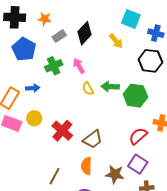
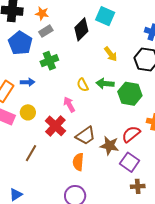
cyan square: (131, 19) -> (105, 16), moved
gray rectangle: (59, 36) -> (46, 31), moved
yellow arrow: (116, 41) -> (111, 54), moved
pink arrow: (79, 66) -> (69, 104), moved
brown star: (115, 174) -> (109, 146), moved
brown line: (54, 176) -> (31, 153), moved

